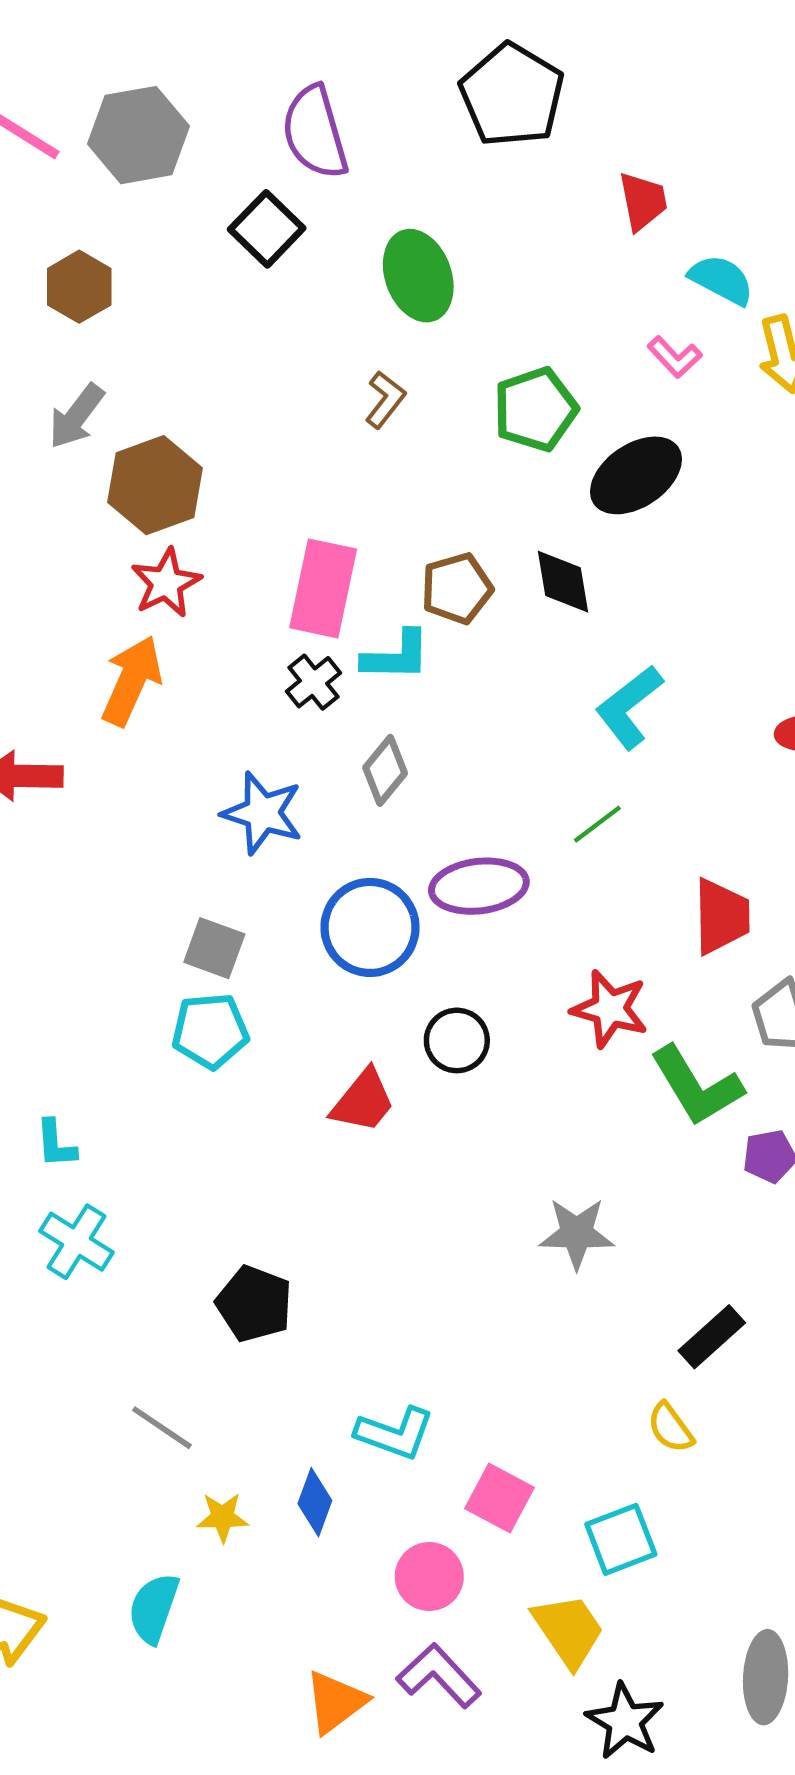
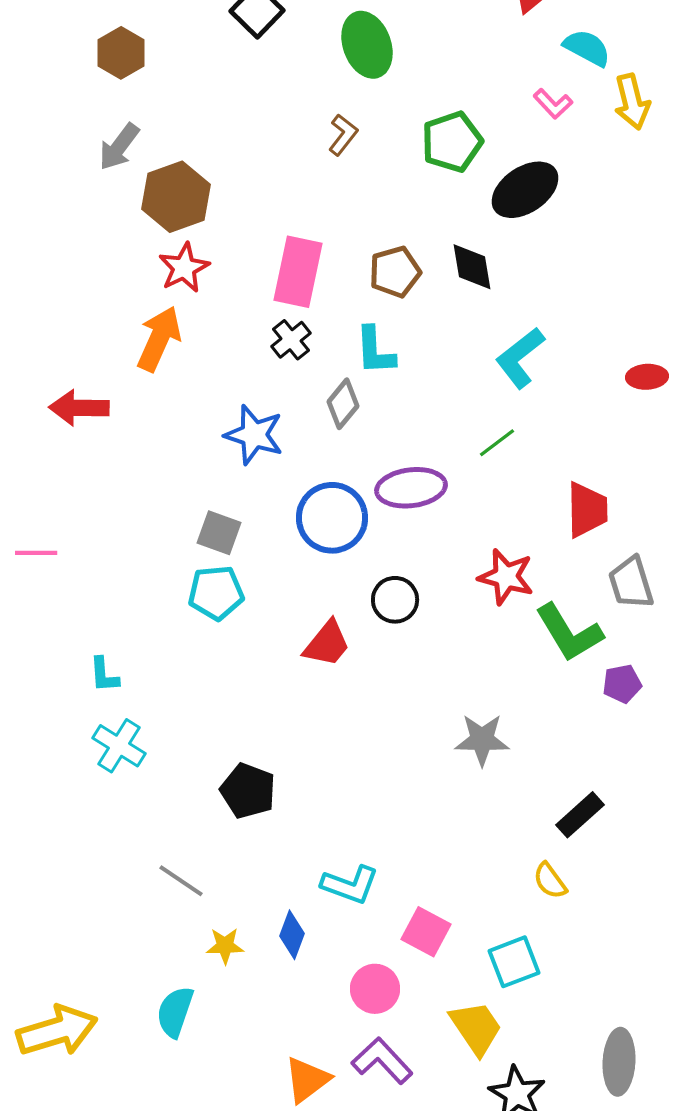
cyan L-shape: (396, 656) -> (375, 351), moved, turned 86

